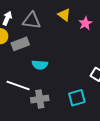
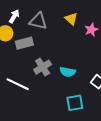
cyan semicircle: (40, 65) -> (68, 72), moved
gray cross: (40, 99) -> (43, 67), moved, turned -30

